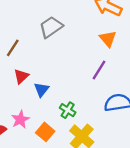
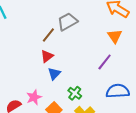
brown line: (13, 48) -> (48, 35), moved
red triangle: (21, 76) -> (47, 56), moved

